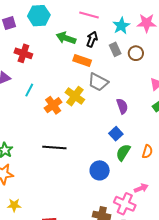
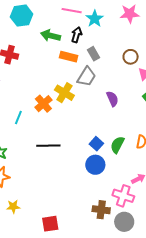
cyan star: (121, 26) -> (95, 19), moved
gray rectangle: (115, 49) -> (94, 54), moved
brown circle: (136, 53) -> (131, 57), moved
gray trapezoid: (98, 82) -> (86, 77), turned -80
cyan line: (29, 90) -> (18, 118), moved
blue square: (116, 134) -> (96, 144), moved

